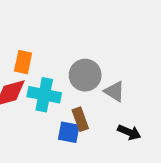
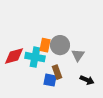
orange rectangle: (23, 62) -> (45, 45), moved
gray triangle: (114, 91) -> (78, 55), turned 32

